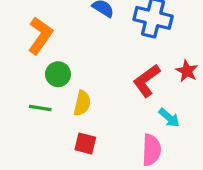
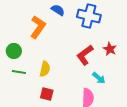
orange L-shape: (40, 36) -> (38, 27), moved
green circle: (58, 74) -> (14, 51), moved

